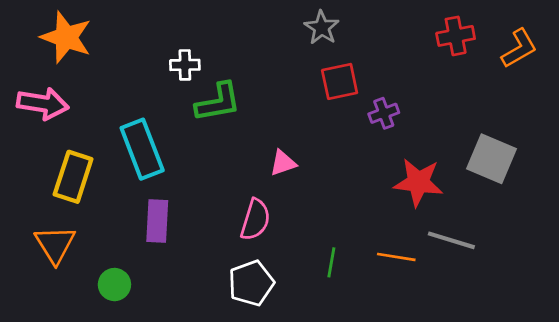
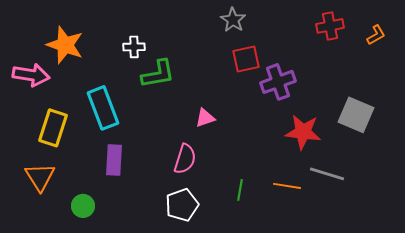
orange star: (66, 37) -> (65, 45), moved
orange L-shape: (519, 48) -> (376, 35), size x0.7
purple cross: (384, 113) -> (278, 82), size x1.6

